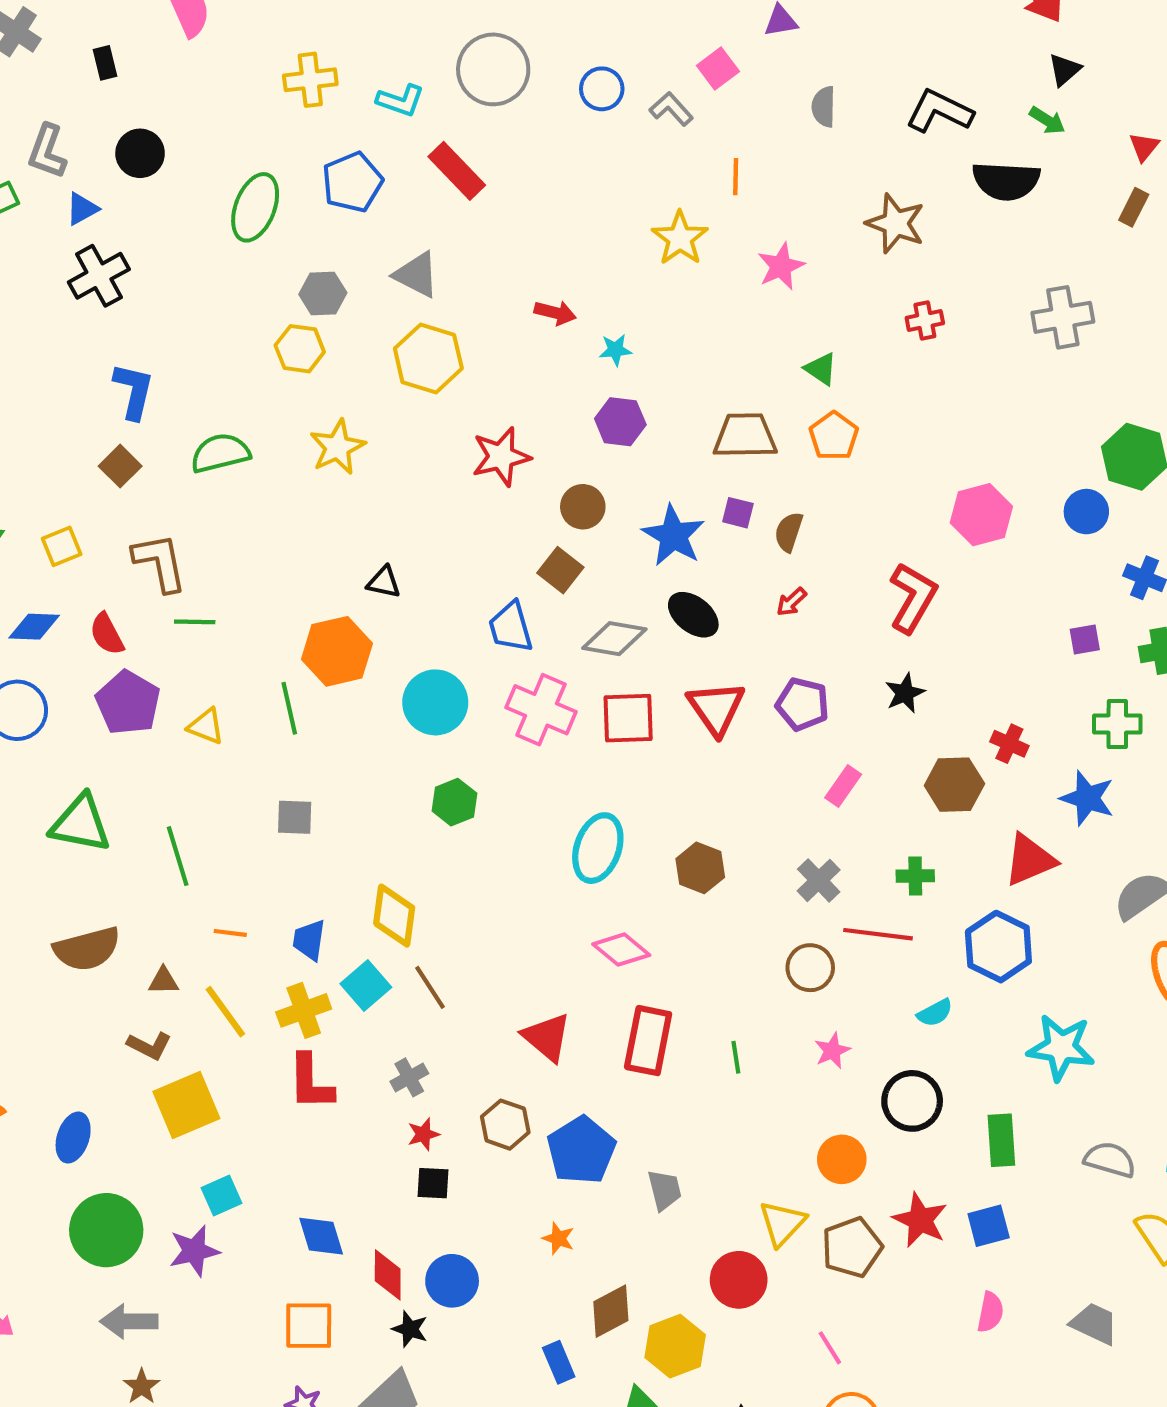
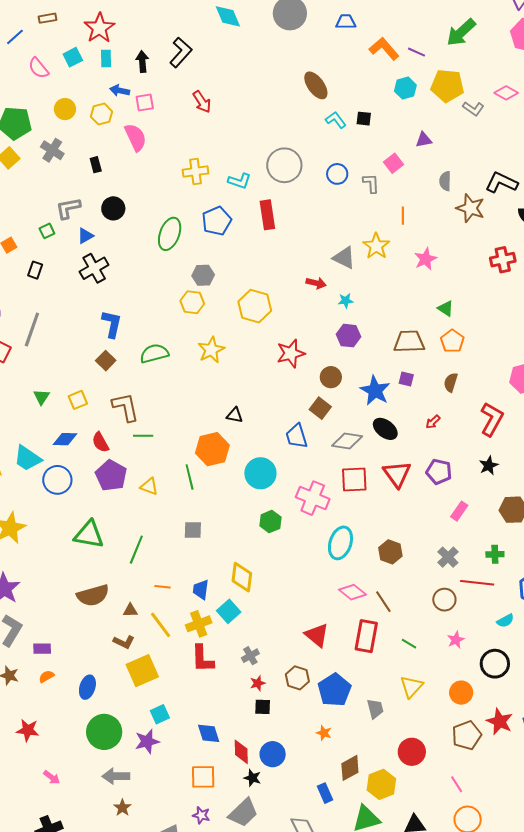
gray L-shape: (671, 109) -> (371, 183), turned 40
gray L-shape: (47, 151) -> (68, 208), turned 60
red rectangle: (457, 171) -> (267, 215), turned 36
brown star: (896, 223) -> (470, 208), moved
gray triangle: (416, 275) -> (344, 258), moved
red cross: (925, 320) -> (503, 260), moved, size x1.4
brown semicircle: (789, 532) -> (451, 382), moved
pink cross: (541, 710) -> (313, 498), moved
green line: (178, 856) -> (136, 550), turned 40
brown line: (430, 987) -> (383, 602), moved
green line: (736, 1057) -> (409, 644), turned -49
yellow triangle: (782, 1223) -> (411, 687), moved

